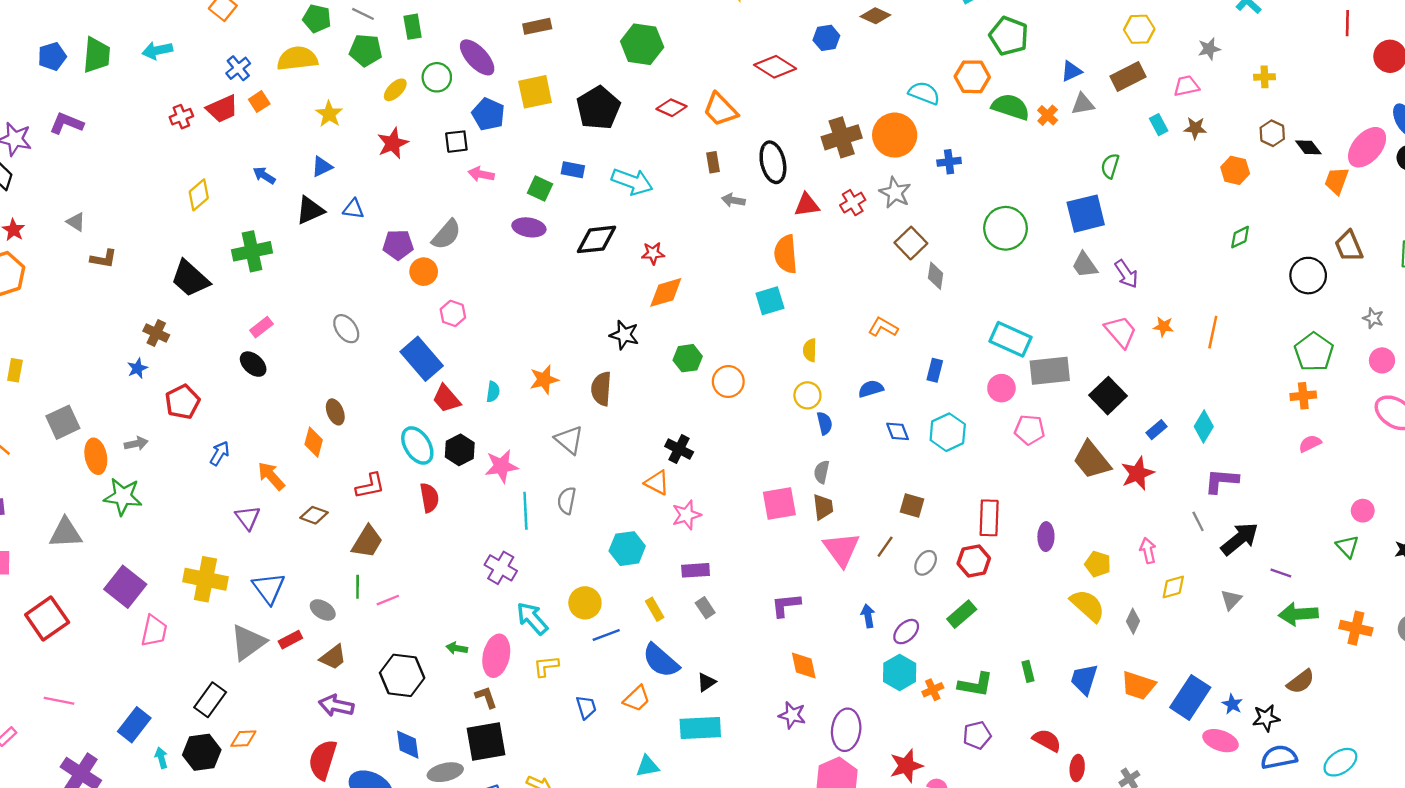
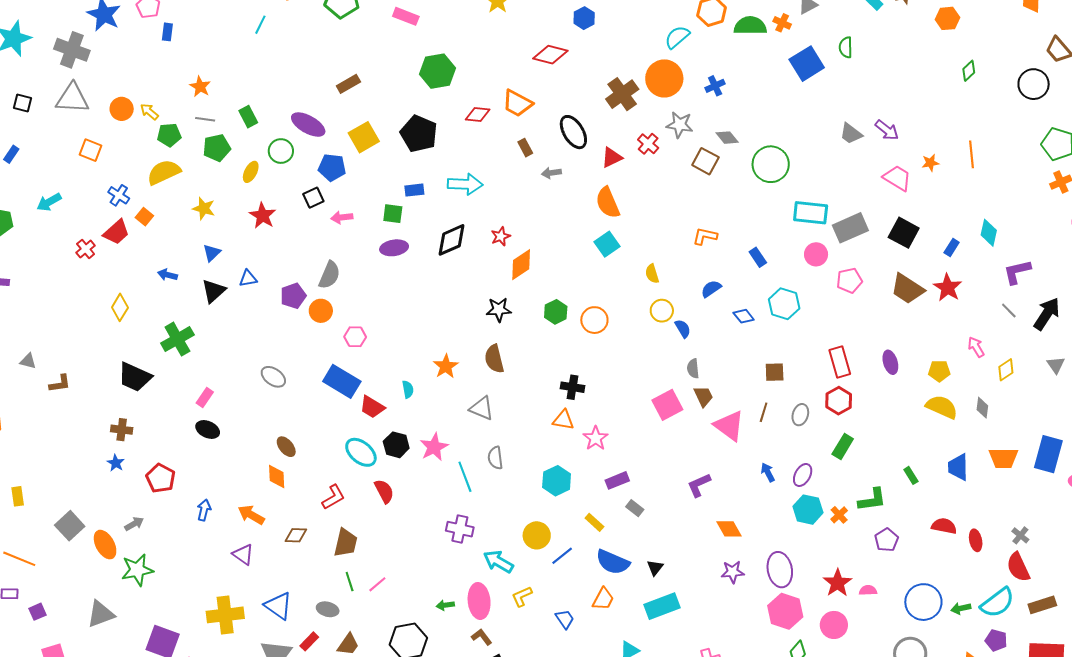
cyan semicircle: (924, 93) -> (677, 37), turned -44
blue square: (1086, 214) -> (807, 64), moved
green circle: (1006, 228) -> (771, 164), moved
gray diamond: (936, 276) -> (727, 138), moved, turned -30
blue rectangle: (935, 370) -> (758, 257), turned -30

